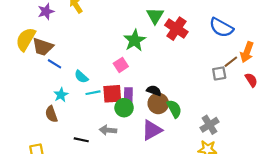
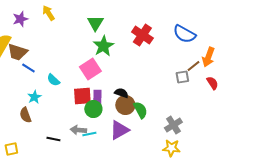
green triangle: (155, 16) -> (95, 23), moved
pink square: (121, 65) -> (90, 69), size x1.5
cyan line: (93, 93) -> (89, 134), moved

